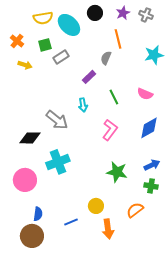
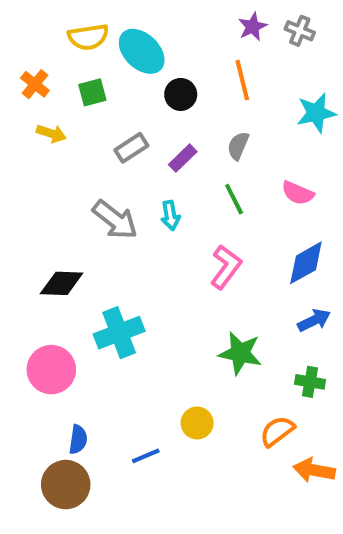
black circle: (95, 13) -> (181, 94), moved
gray rectangle: (61, 57) -> (131, 148), moved
gray semicircle: (106, 58) -> (238, 146), moved
gray arrow: (57, 120) -> (115, 220), moved
blue arrow: (152, 165) -> (314, 320), moved
orange arrow: (108, 229) -> (314, 470), moved, turned 108

